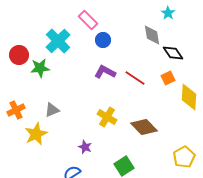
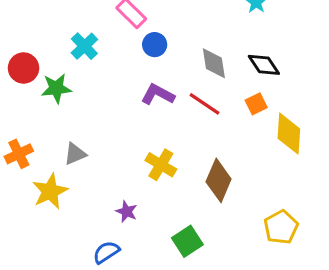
gray diamond: (152, 35) -> (214, 63), moved
cyan cross: (58, 41) -> (84, 46), size x0.7
brown diamond: (144, 127) -> (219, 180), turned 68

